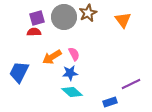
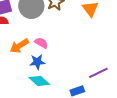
pink semicircle: (74, 54) -> (41, 43), turned -32

